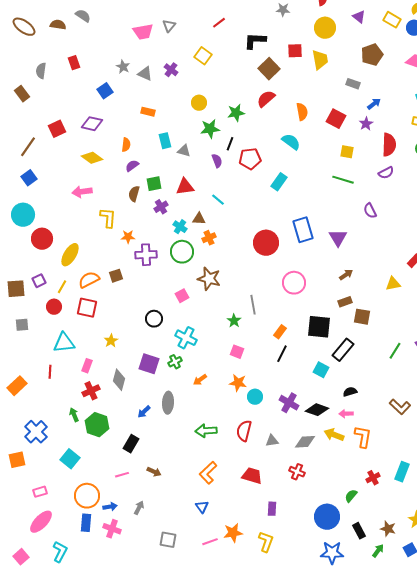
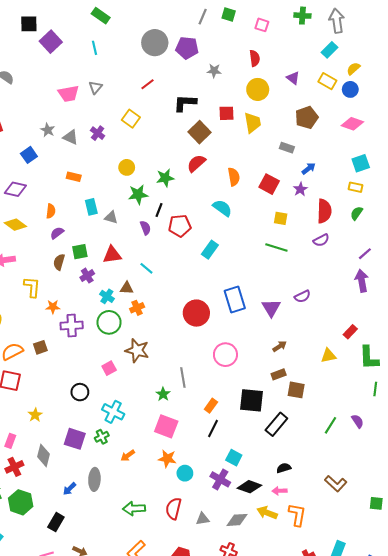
purple semicircle: (370, 211) -> (302, 296), moved, turned -91
pink square: (237, 352) -> (166, 426), size x1.6
cyan square: (321, 370) -> (234, 458), moved

